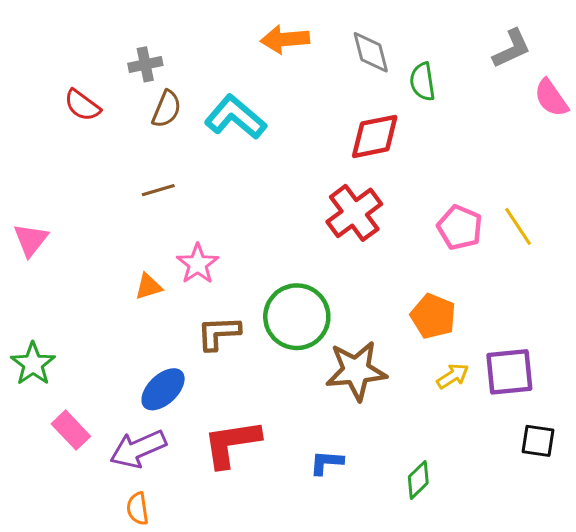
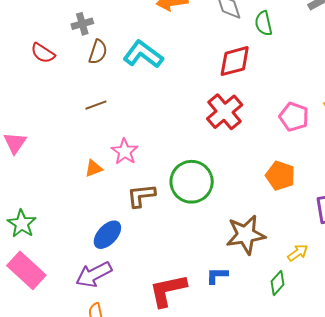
brown star: (356, 371) -> (246, 235), moved
yellow arrow: (453, 376) -> (298, 253), moved
pink rectangle: (71, 430) -> (26, 270), moved, size x1.5
red L-shape: (232, 443) -> (168, 290), moved

